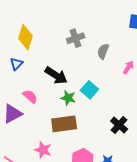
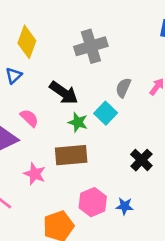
gray cross: (76, 38) -> (91, 46), size x1.4
gray semicircle: (103, 51) -> (123, 88), moved
pink star: (43, 150) -> (35, 174), moved

